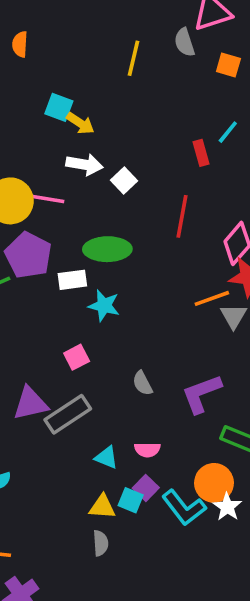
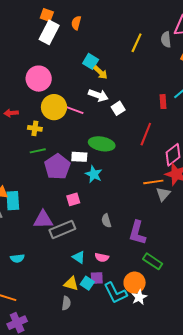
purple pentagon: (28, 255) -> (57, 167), moved
purple L-shape: (201, 394) -> (137, 233), turned -65
purple square: (146, 488) -> (97, 278), turned 32

